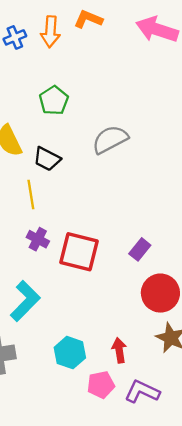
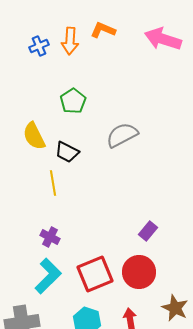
purple cross: (38, 239) -> (50, 237), moved
red square: (79, 252) -> (95, 274), moved, turned -36
red circle: (160, 293) -> (139, 272), moved

